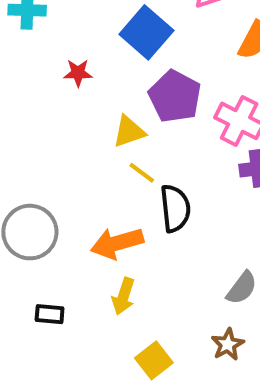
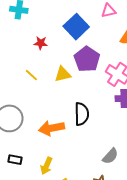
yellow line: (142, 173) -> (31, 75), moved
yellow arrow: (123, 296) -> (46, 166), moved

